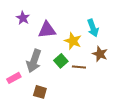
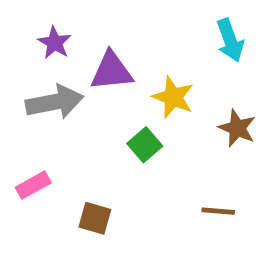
cyan arrow: (93, 28) -> (230, 40), moved
gray arrow: (34, 61) -> (55, 102), moved, turned -120
brown line: (79, 67) -> (218, 211), moved

